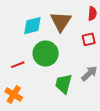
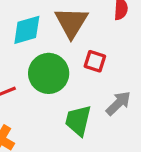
red square: (89, 39) -> (95, 61), moved, turned 32

